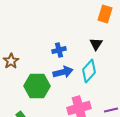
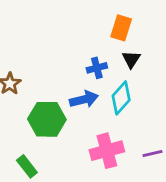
orange rectangle: (105, 14) -> (121, 28), moved
blue cross: (59, 50) -> (97, 68), moved

